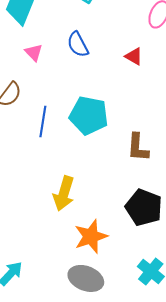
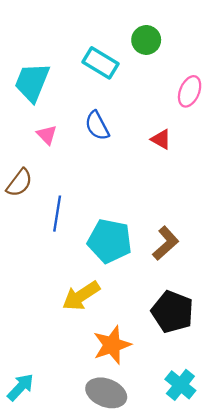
cyan pentagon: (89, 115) -> (110, 241), moved
brown L-shape: (138, 147) -> (166, 243), turned -136
yellow arrow: (64, 193) -> (81, 296), turned 40

